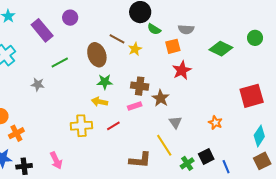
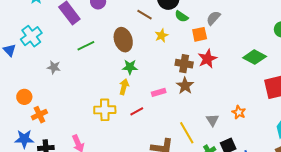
gray semicircle: (186, 29) -> (213, 18), turned 126
brown line: (117, 39) -> (144, 15), moved
green diamond: (221, 49) -> (255, 57), moved
gray star: (38, 84) -> (54, 67), moved
brown cross: (140, 86) -> (184, 64), moved
yellow arrow: (100, 102) -> (124, 87), turned 91
gray triangle: (175, 122) -> (212, 120), moved

